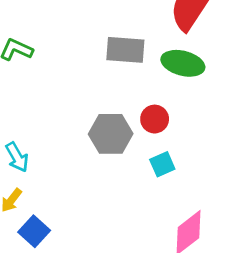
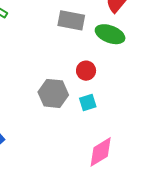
gray hexagon: (111, 134) -> (53, 93), moved

